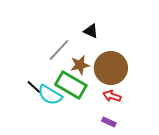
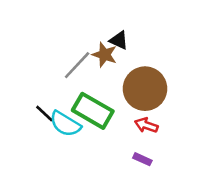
brown star: (80, 65) -> (105, 55), moved, turned 30

